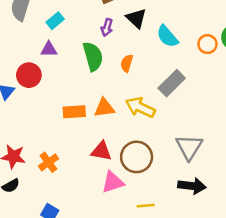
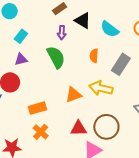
orange semicircle: (127, 63) -> (94, 56), moved
orange rectangle: (74, 112) -> (37, 108), moved
orange cross: (49, 162) -> (41, 132), moved

